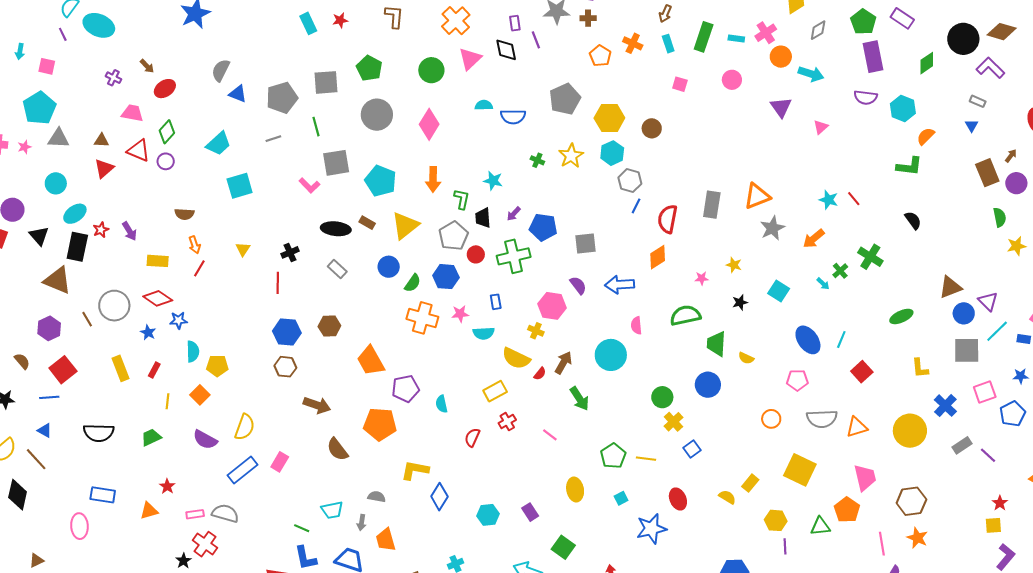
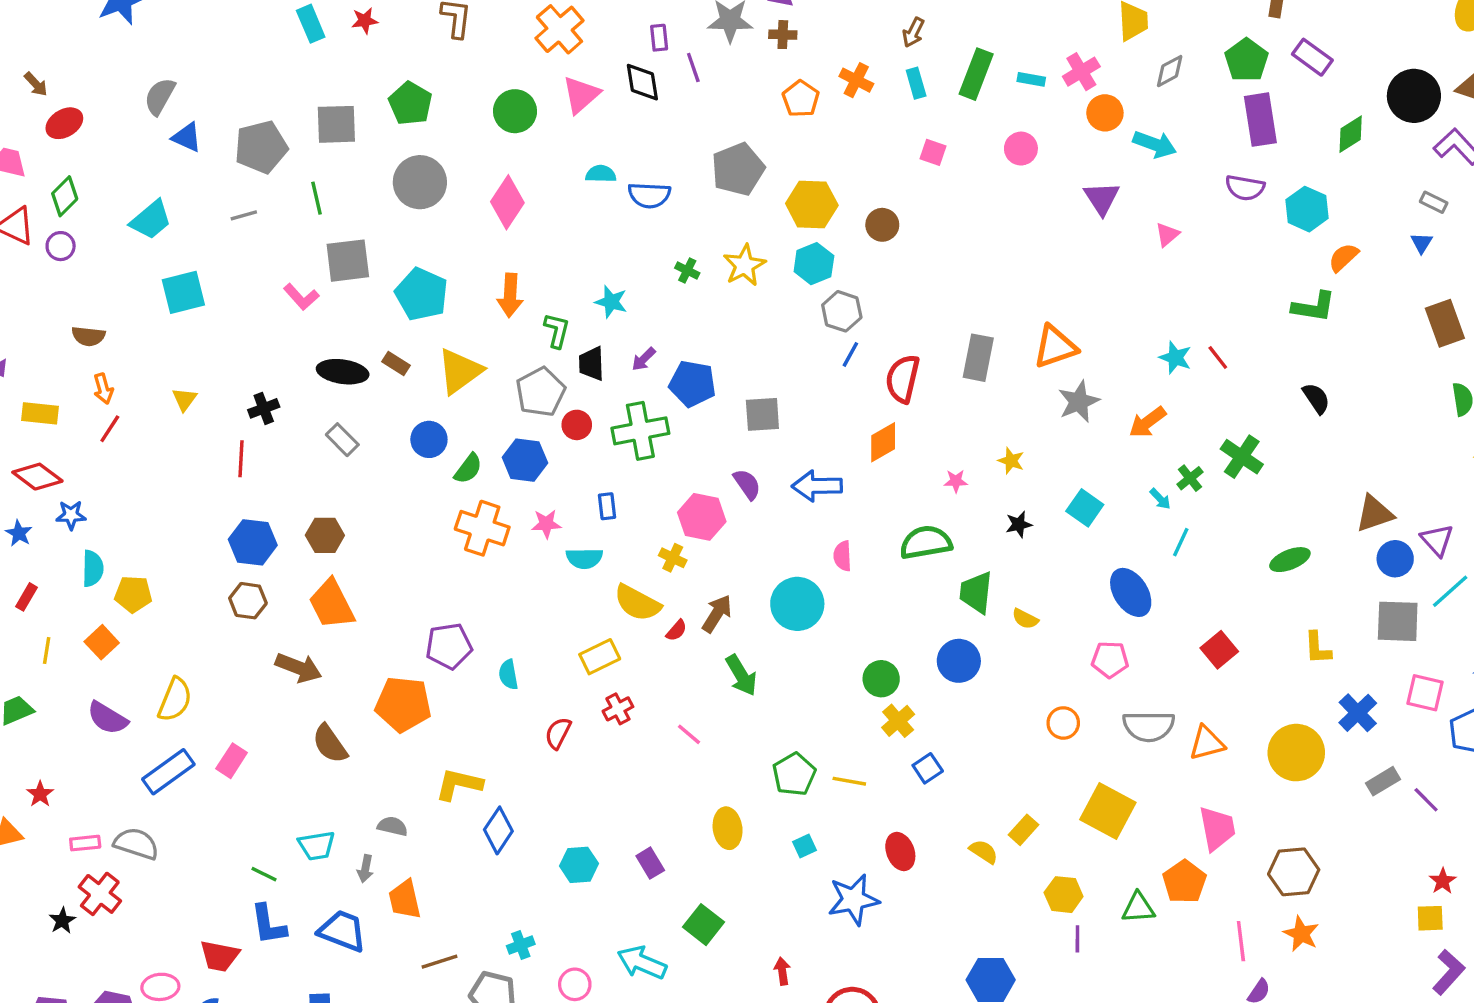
cyan line: (841, 340) -> (1181, 542), moved
orange trapezoid: (371, 361) -> (332, 604), moved
pink square: (985, 392) -> (1425, 693), turned 30

